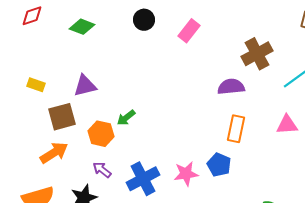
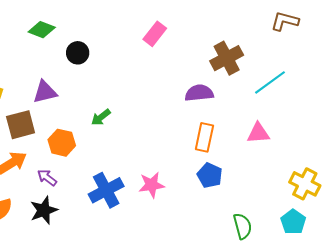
black circle: (144, 20) -> (78, 53), moved
green arrow: (126, 118) -> (101, 117), moved
blue pentagon: (219, 165) -> (210, 175), moved
purple arrow: (102, 170) -> (47, 178), moved

